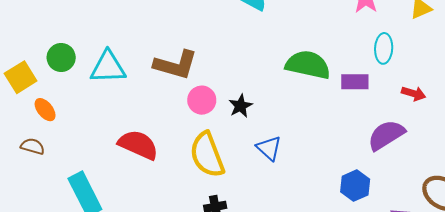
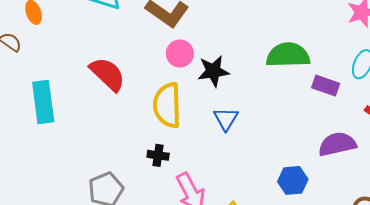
green semicircle: (308, 65) -> (288, 55), turned -33
black star: (241, 106) -> (213, 71), size x1.4

